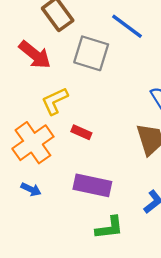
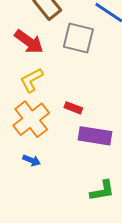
yellow L-shape: (55, 101) -> (32, 80), moved
purple rectangle: (92, 185) -> (95, 136), moved

